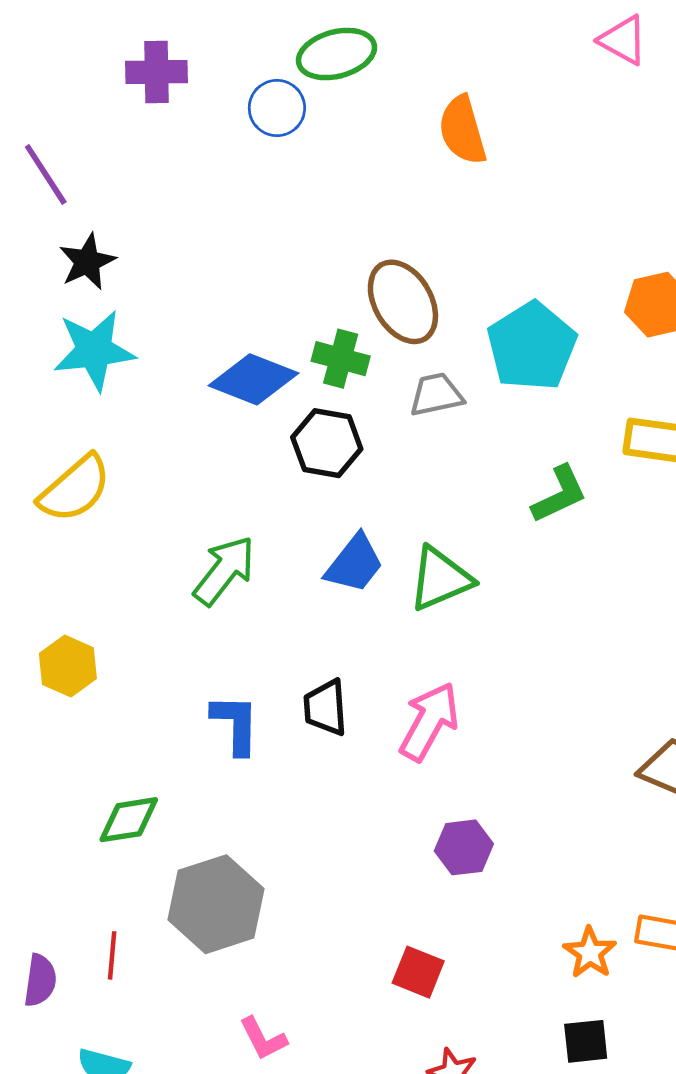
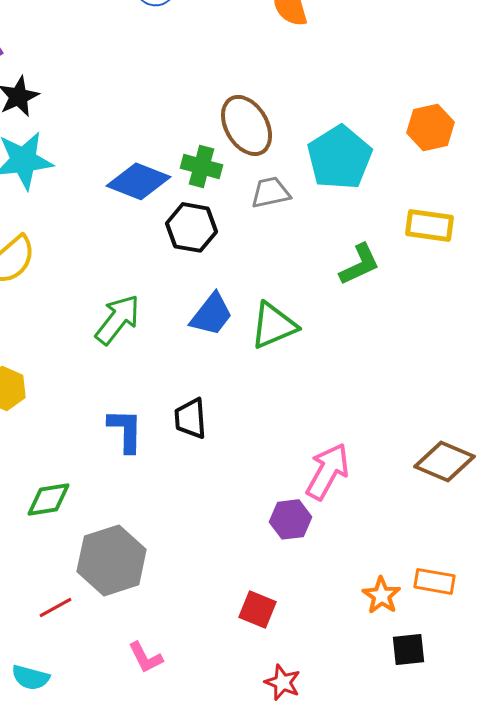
pink arrow: (429, 721) -> (328, 471), moved
red line: (112, 955) -> (56, 607), moved, turned 56
black square: (586, 1041) -> (409, 649), moved

